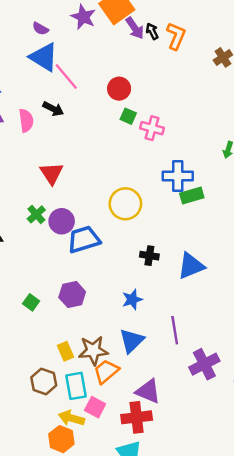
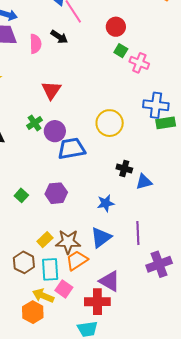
blue triangle: (191, 266) -> (144, 182), moved, size x0.7
yellow rectangle: (66, 351) -> (45, 240), turned 63

